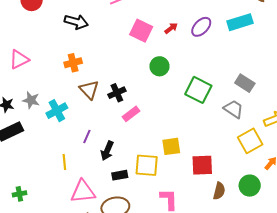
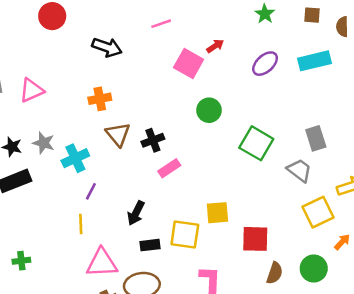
red arrow: (171, 28) -> (215, 46), moved
gray rectangle: (245, 83) -> (316, 138), turned 36
purple line: (87, 136) -> (91, 191), moved

